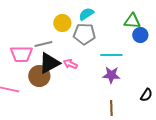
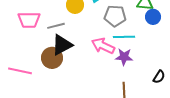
gray pentagon: (84, 34) -> (115, 16), moved
pink trapezoid: (21, 54) -> (29, 20), moved
pink arrow: (70, 64) -> (103, 46), moved, size x1.6

